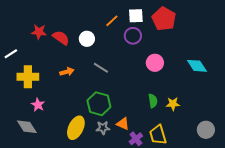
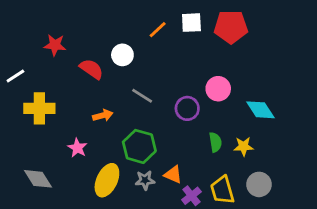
red pentagon: (164, 19) -> (231, 27), turned -30
purple circle: (133, 36) -> (187, 108), moved
red semicircle: (61, 38) -> (91, 69), moved
cyan diamond: (197, 66) -> (260, 110), moved
orange arrow: (67, 72) -> (103, 115), moved
pink star: (38, 105) -> (77, 148), moved
gray circle: (206, 130) -> (259, 184), moved

